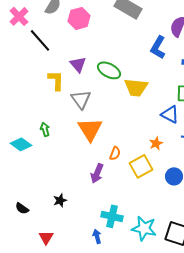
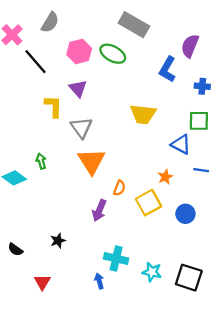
pink hexagon: (79, 18) -> (79, 51), moved
green ellipse: (109, 70) -> (113, 54), moved
cyan star: (144, 228) -> (152, 272), size x0.7

